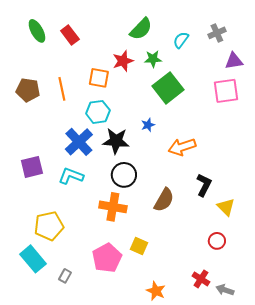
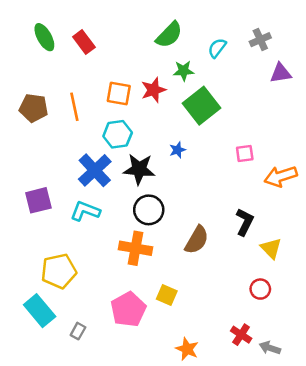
red star: (123, 61) -> (154, 90), moved
pink square: (226, 91) -> (245, 154), moved, size x0.6
orange arrow: (182, 147) -> (281, 176), moved

